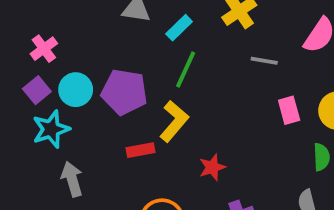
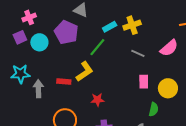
cyan rectangle: (179, 28) -> (110, 27), moved
purple pentagon: (124, 92) -> (66, 32), moved
cyan star: (51, 129) -> (20, 74), moved
gray arrow: (72, 179) -> (38, 89), moved

